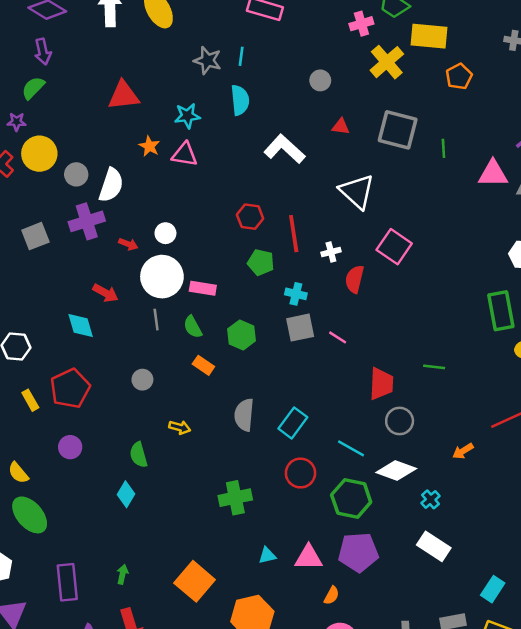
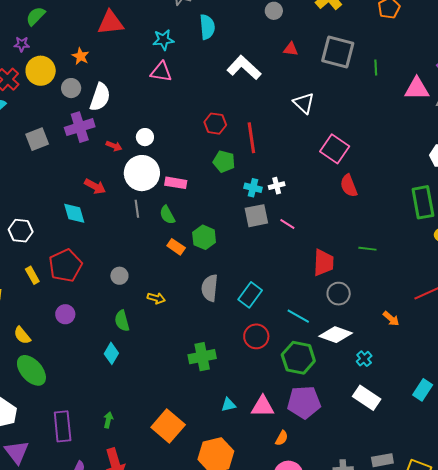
orange star: (149, 146) -> (81, 56), moved
white triangle: (357, 192) -> (304, 103), size x0.7
white cross: (331, 252) -> (277, 186), moved
red semicircle: (355, 279) -> (349, 186), moved, turned -35
green hexagon: (241, 335) -> (204, 237), moved
gray circle: (142, 380) -> (119, 276), moved
orange arrow: (463, 451) -> (391, 319), turned -108
cyan rectangle: (493, 589) -> (423, 390), moved

